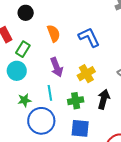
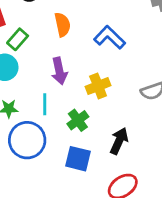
blue L-shape: (89, 37) -> (110, 37), turned -30
black arrow: (104, 99) -> (119, 141), moved
green cross: (76, 101) -> (78, 120), turned -35

